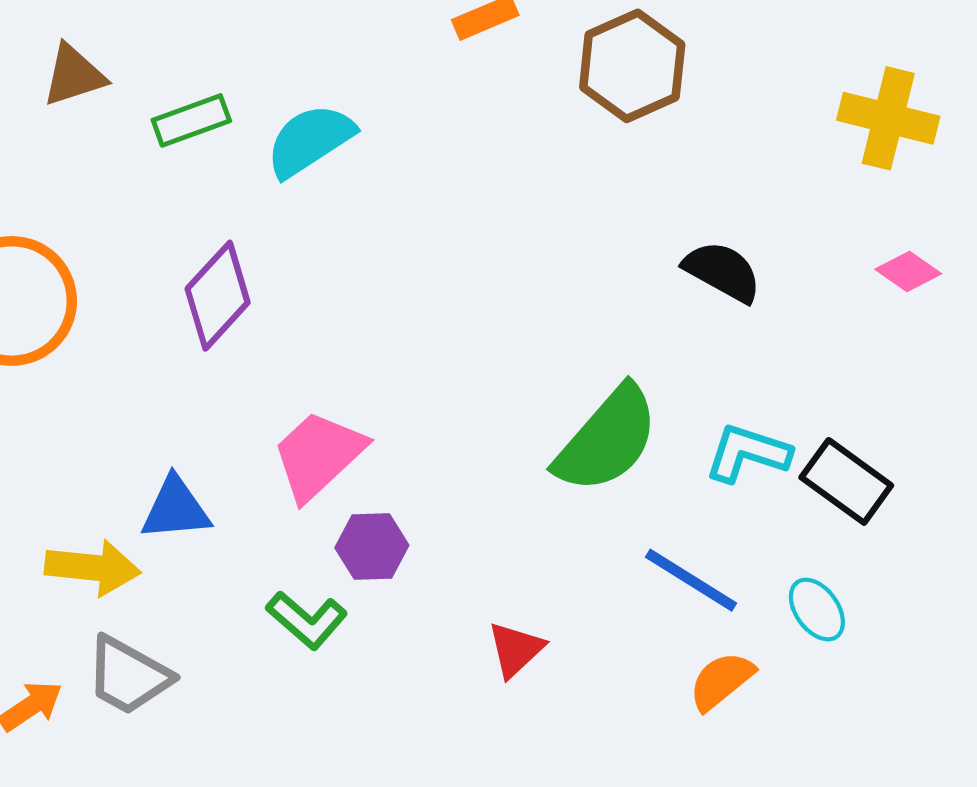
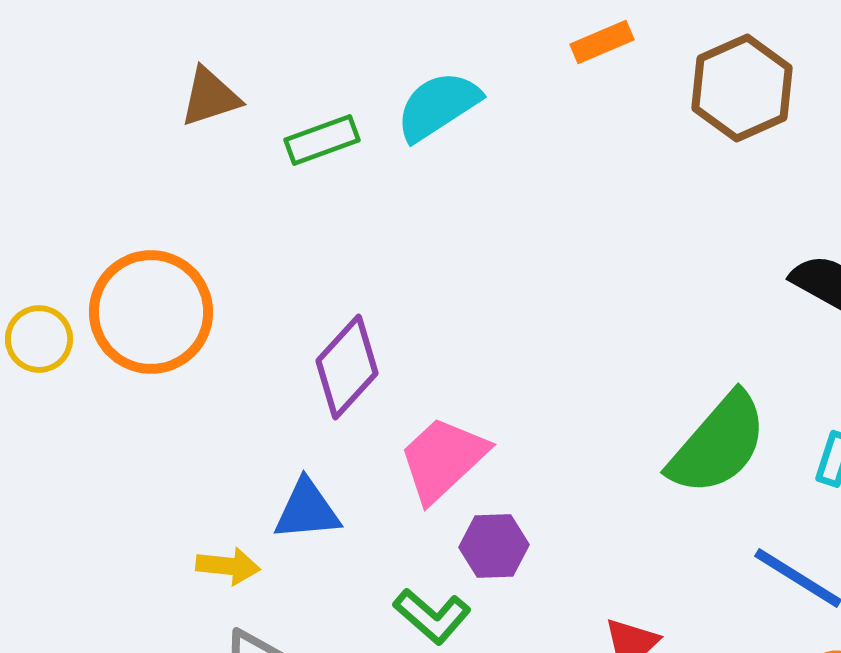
cyan semicircle: (310, 140) -> (438, 106), moved
purple diamond: (218, 296) -> (347, 367), moved
yellow arrow: (93, 568) -> (228, 566), size x0.7

